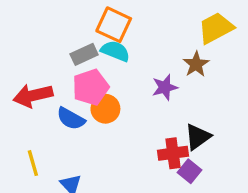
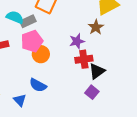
cyan semicircle: (115, 51) -> (15, 17), moved
blue semicircle: (71, 119) -> (38, 85), moved
red cross: (173, 153) -> (84, 59), moved

